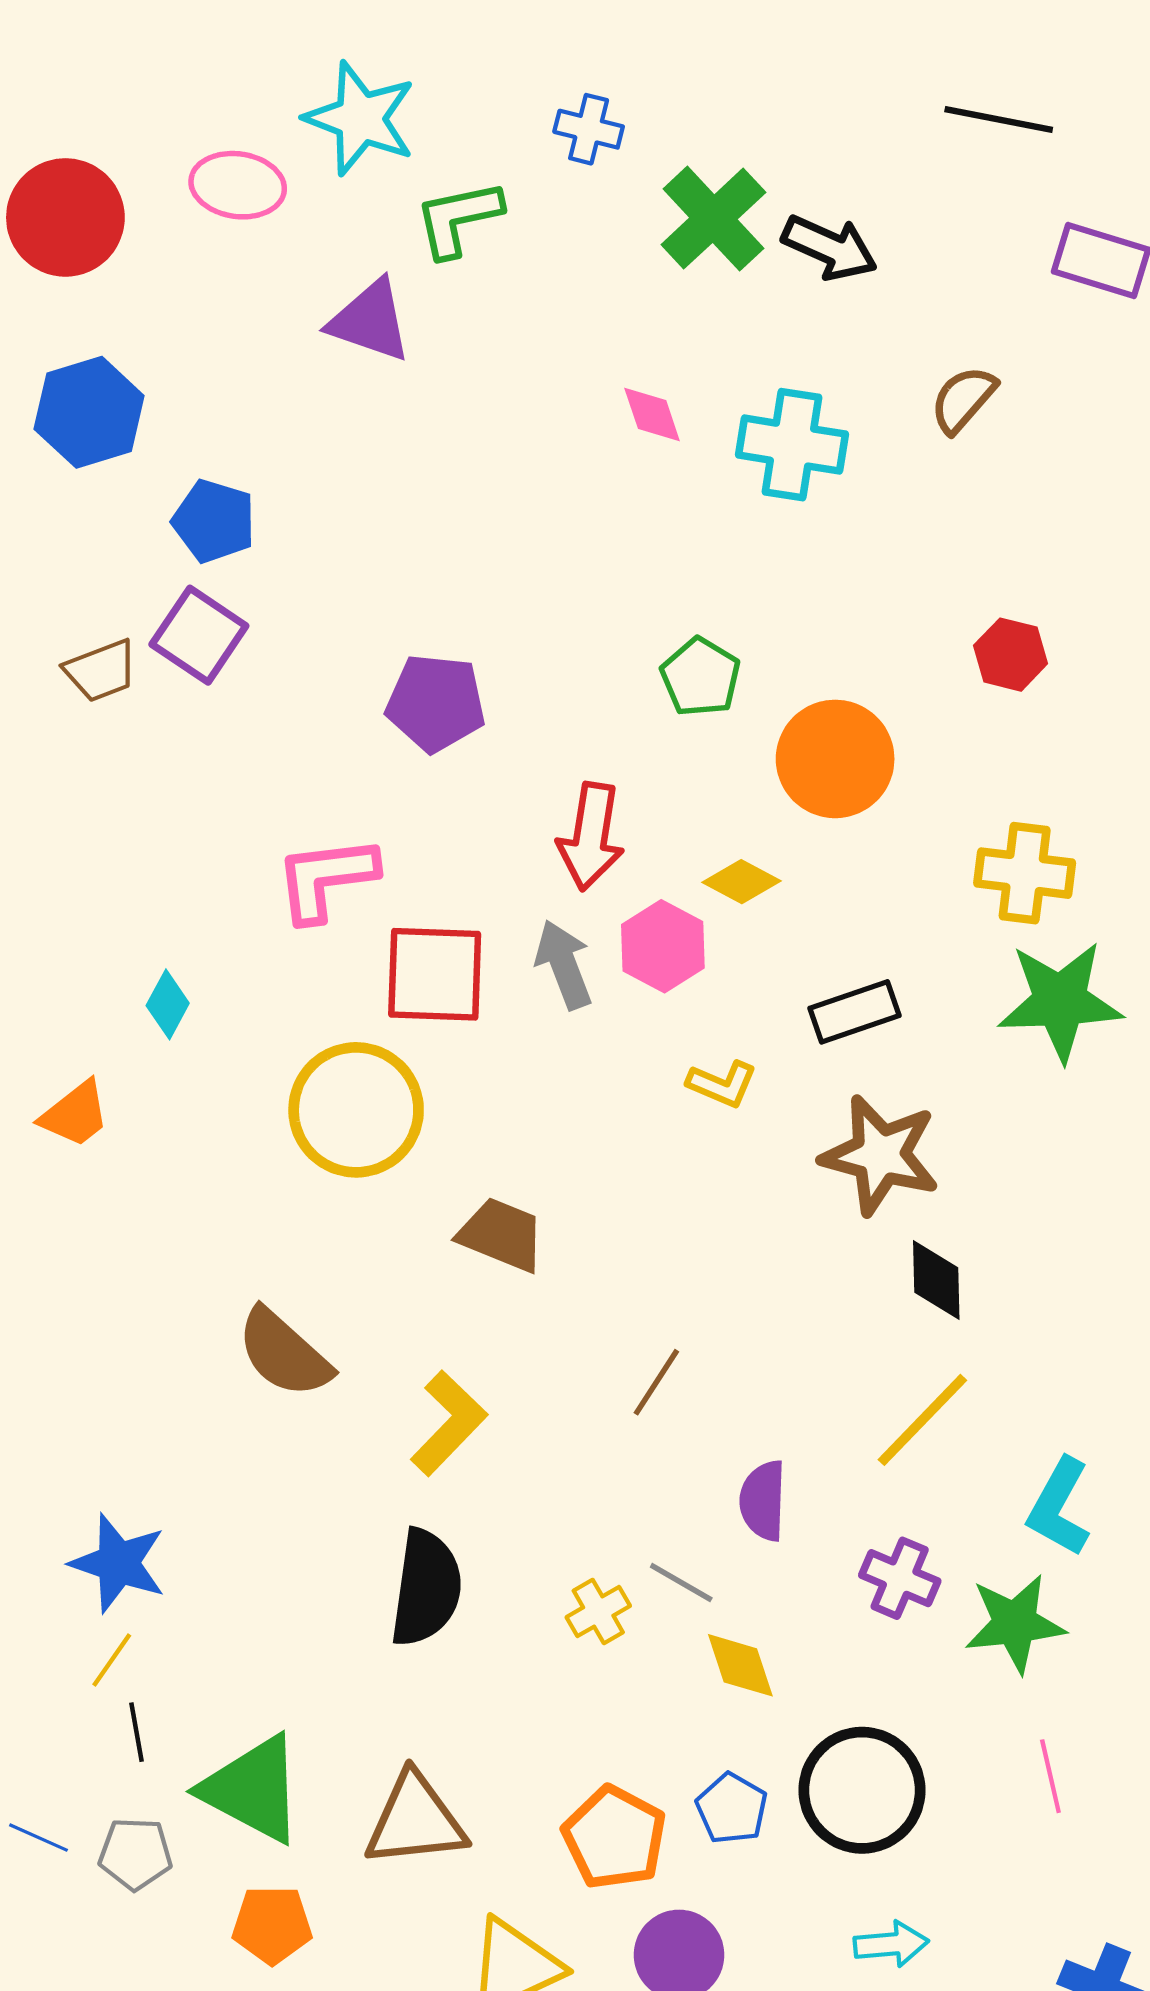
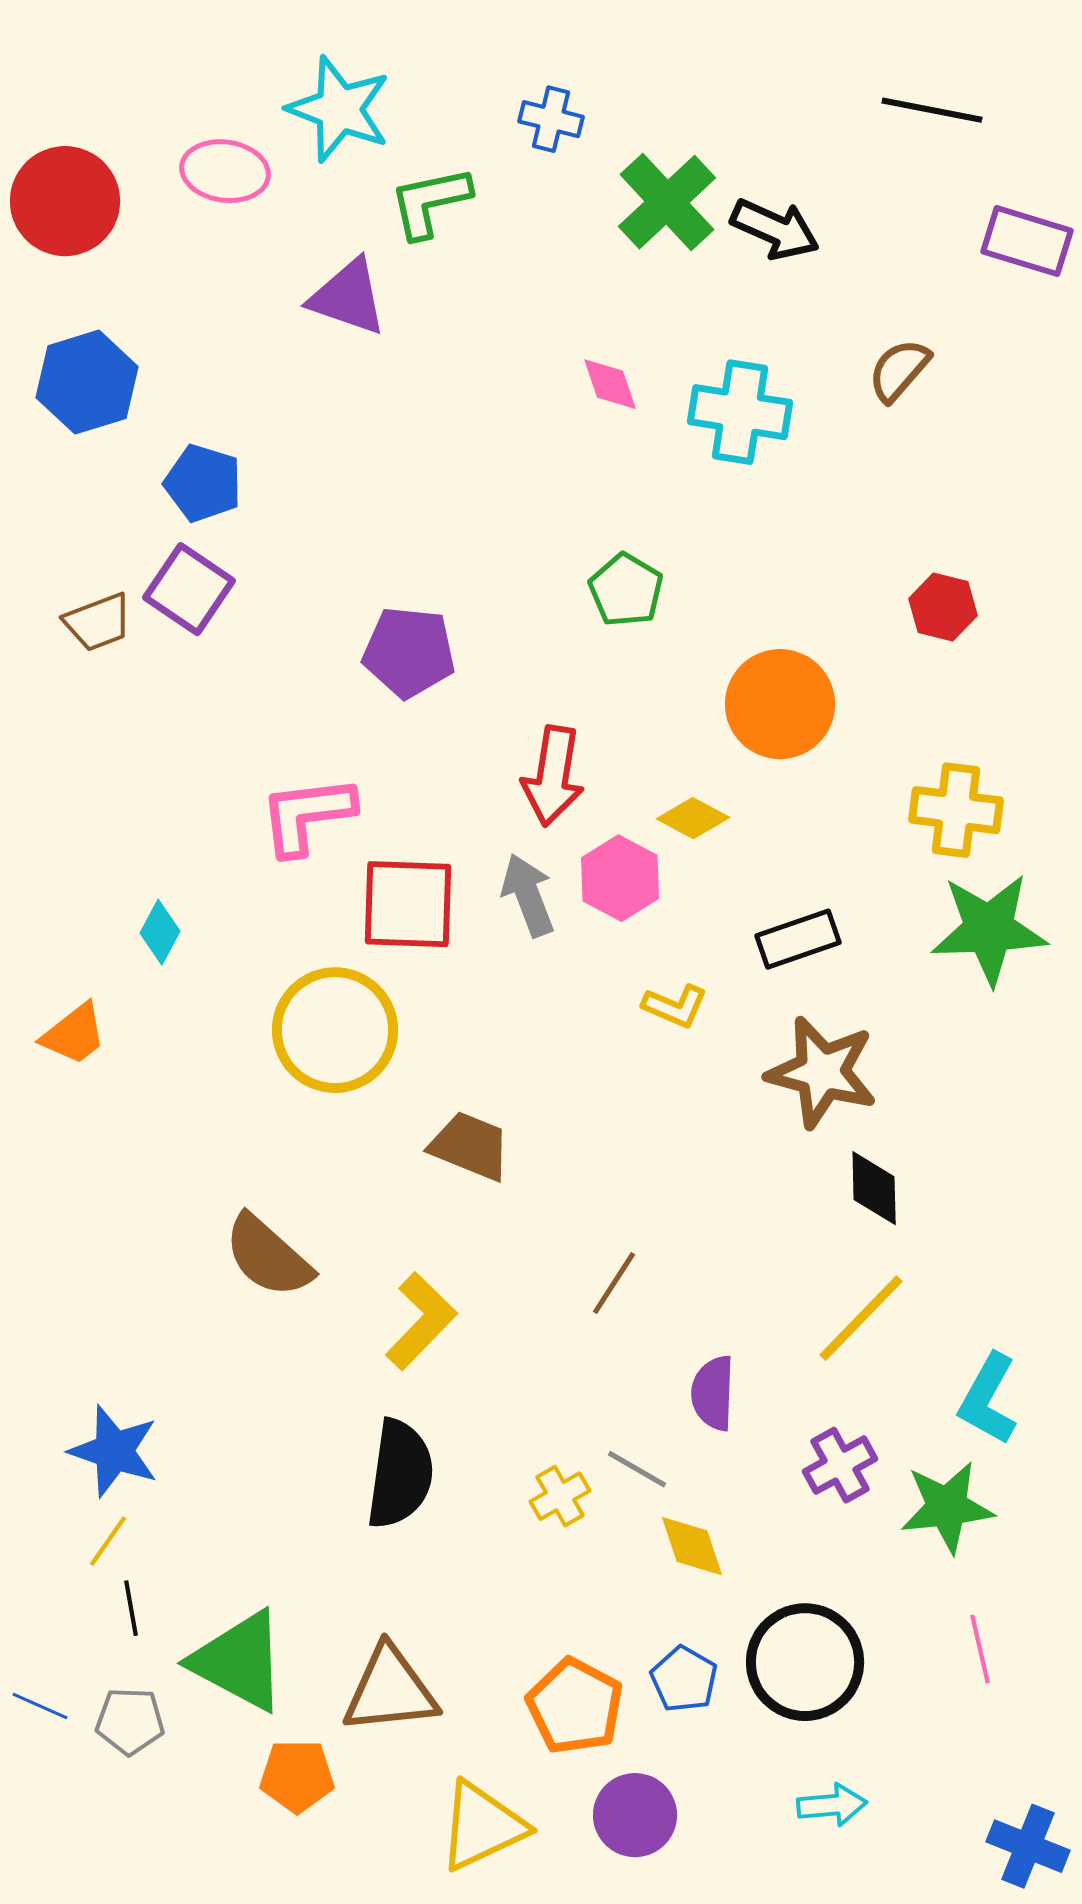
green pentagon: (701, 677) -> (626, 590), moved
purple cross: (900, 1578) -> (840, 1465), turned 38
orange pentagon: (272, 1925) -> (297, 1776), moved

